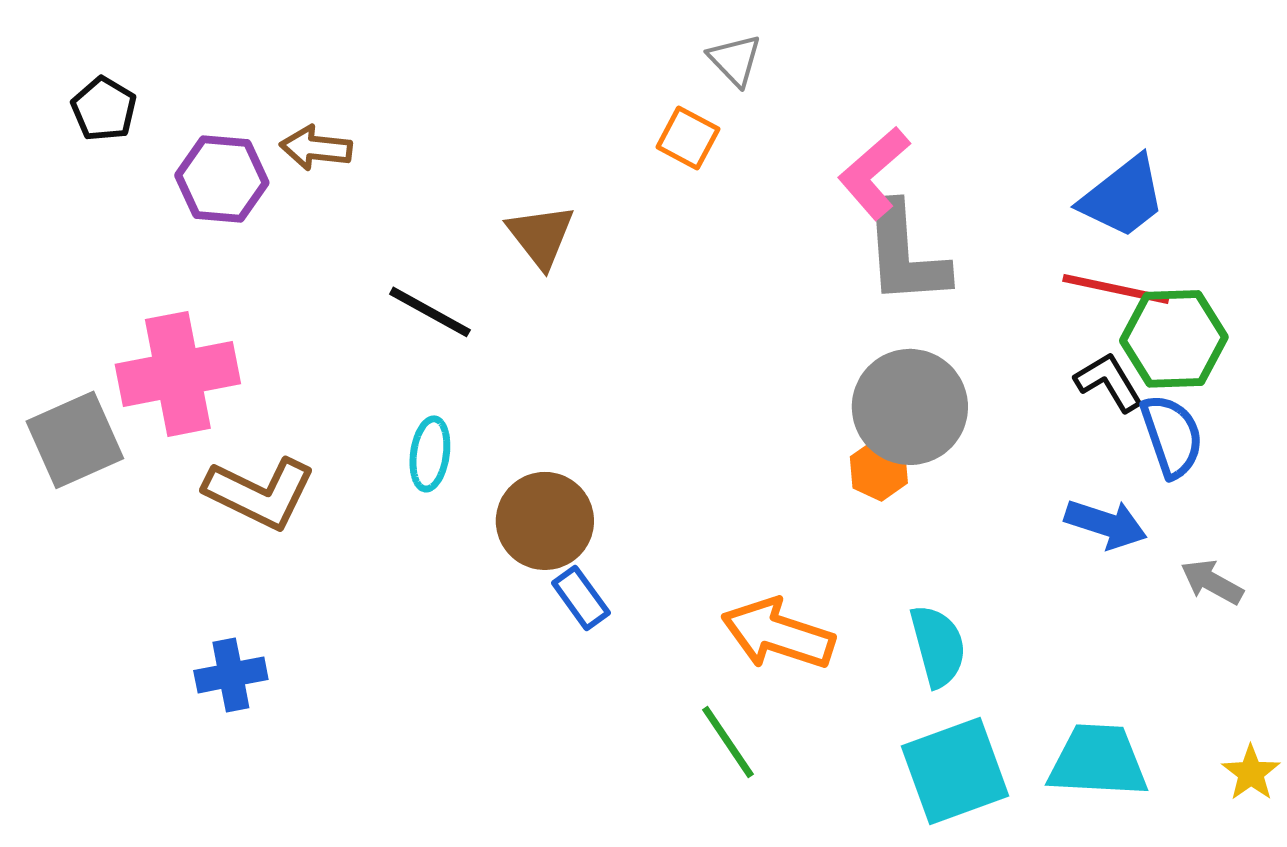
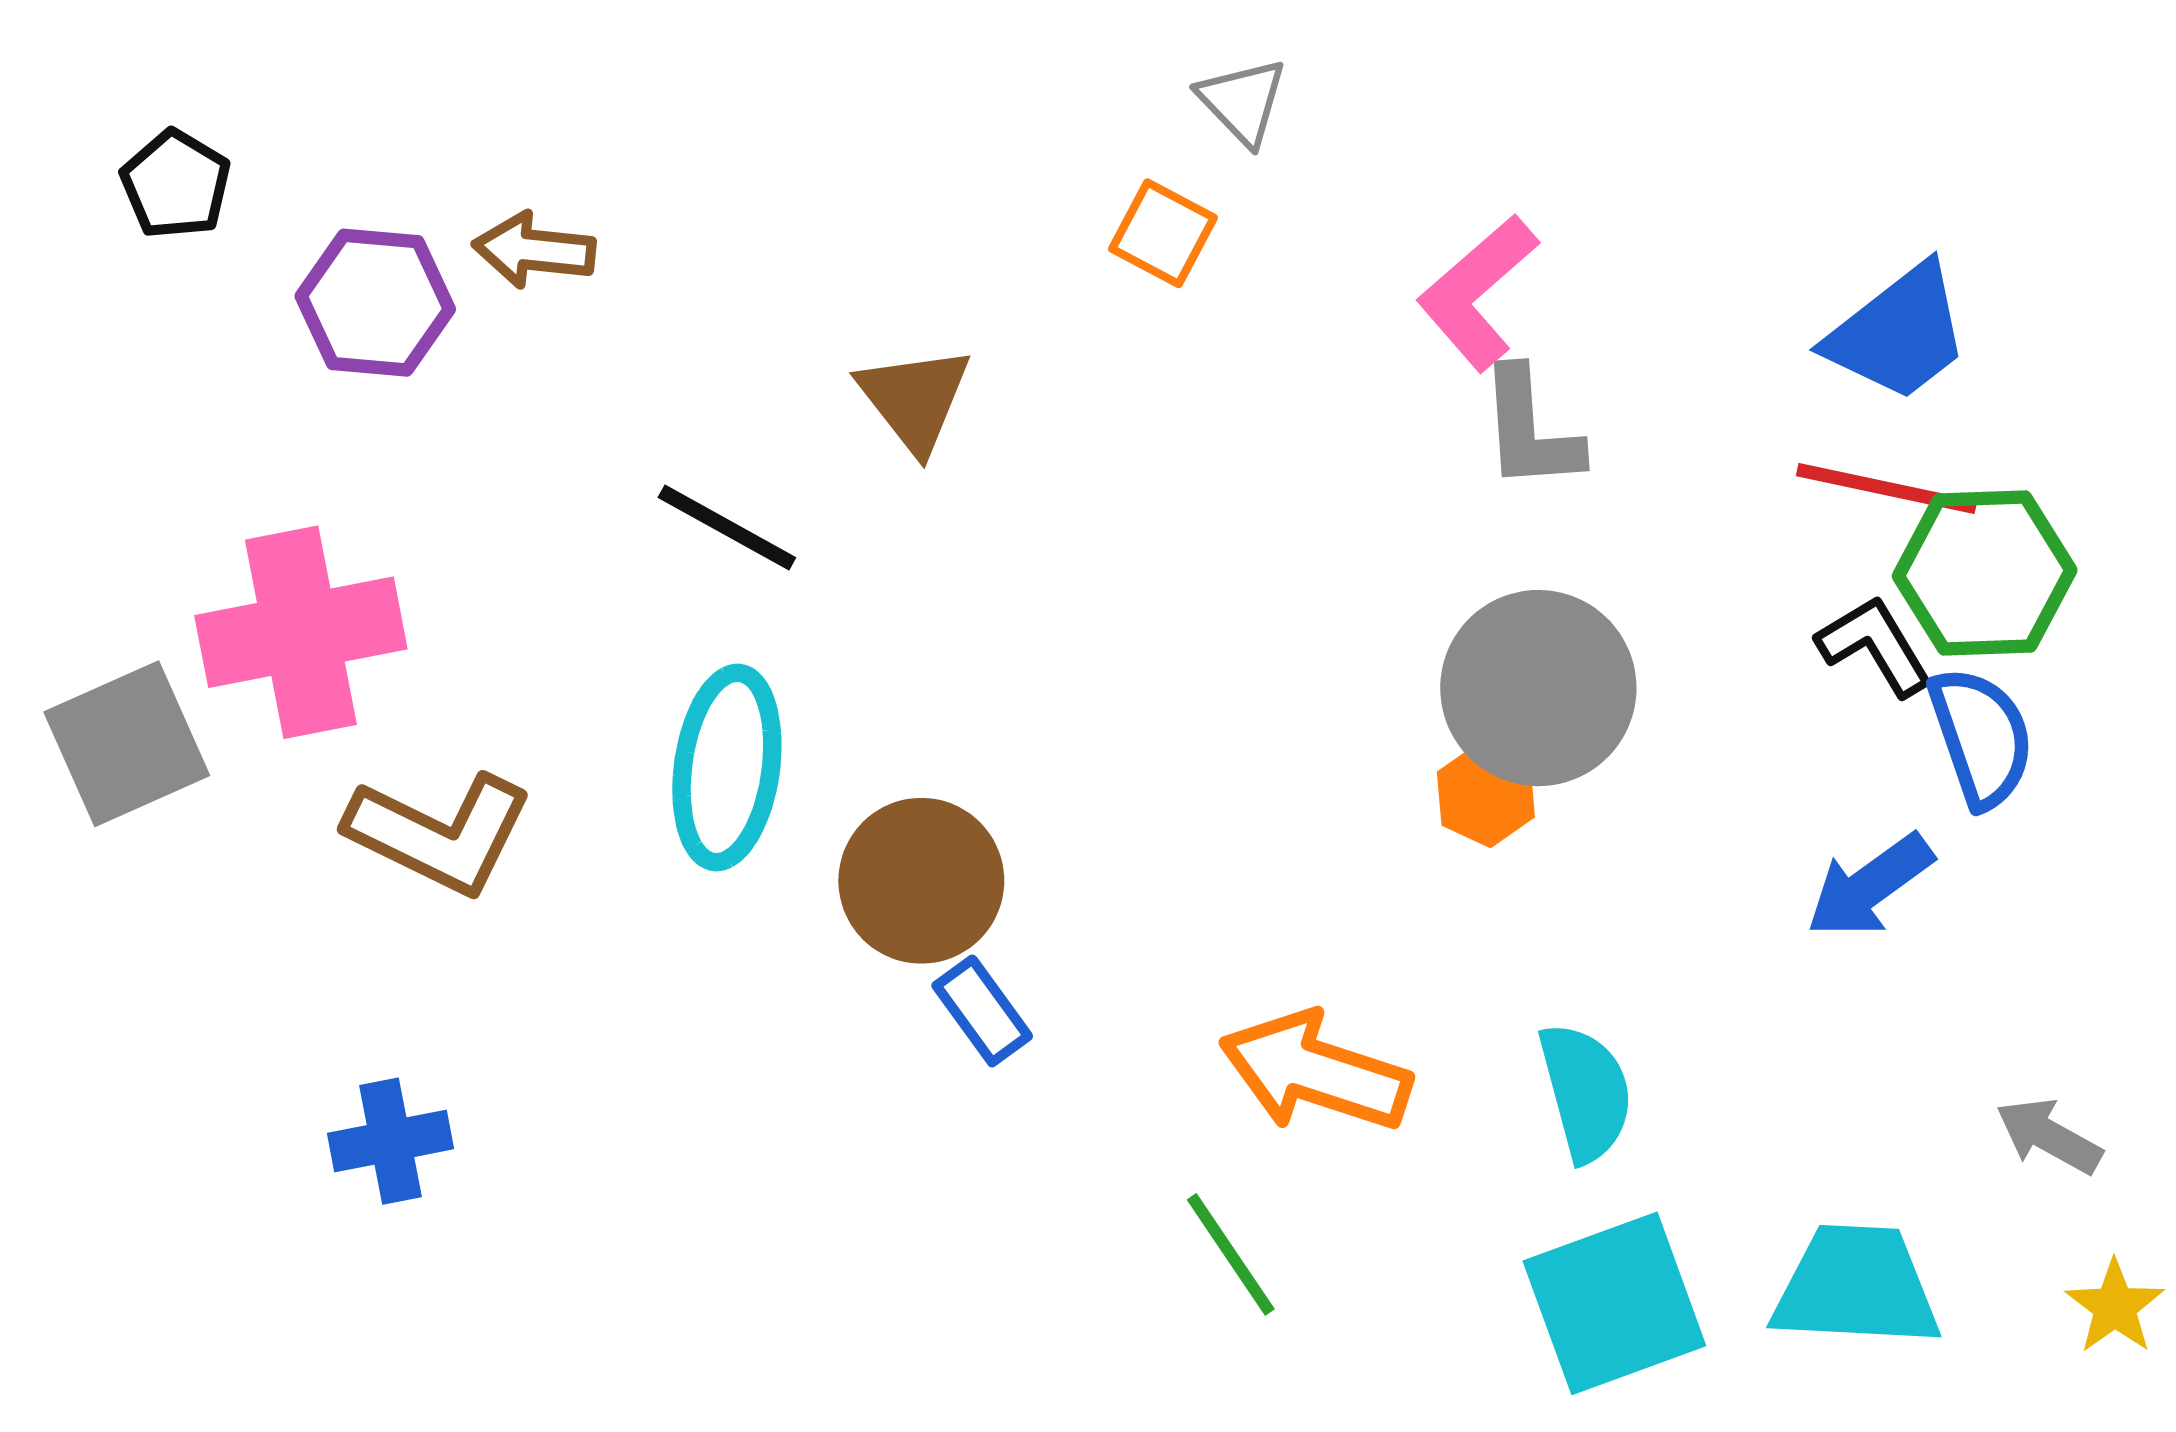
gray L-shape: (905, 254) -> (1530, 429), size x0.7
cyan ellipse: (430, 454) -> (727, 767), size x1.6
blue arrow: (1106, 524) -> (1870, 886), turned 126
gray arrow: (1212, 582) -> (2049, 1136), moved

